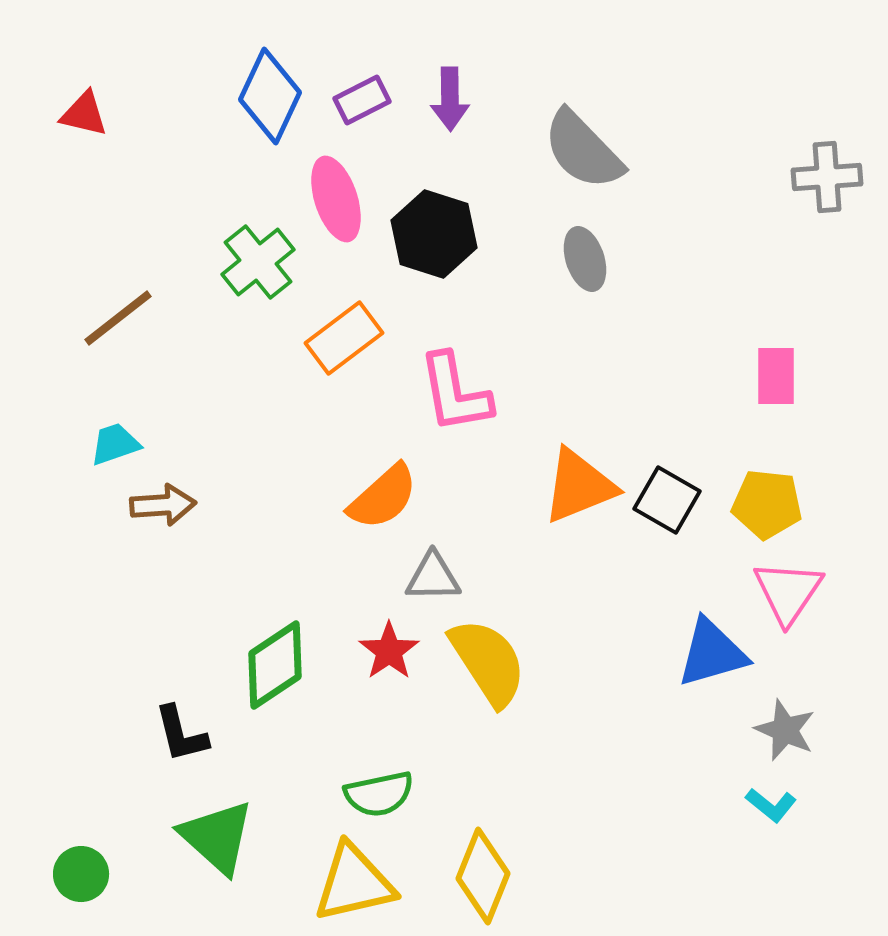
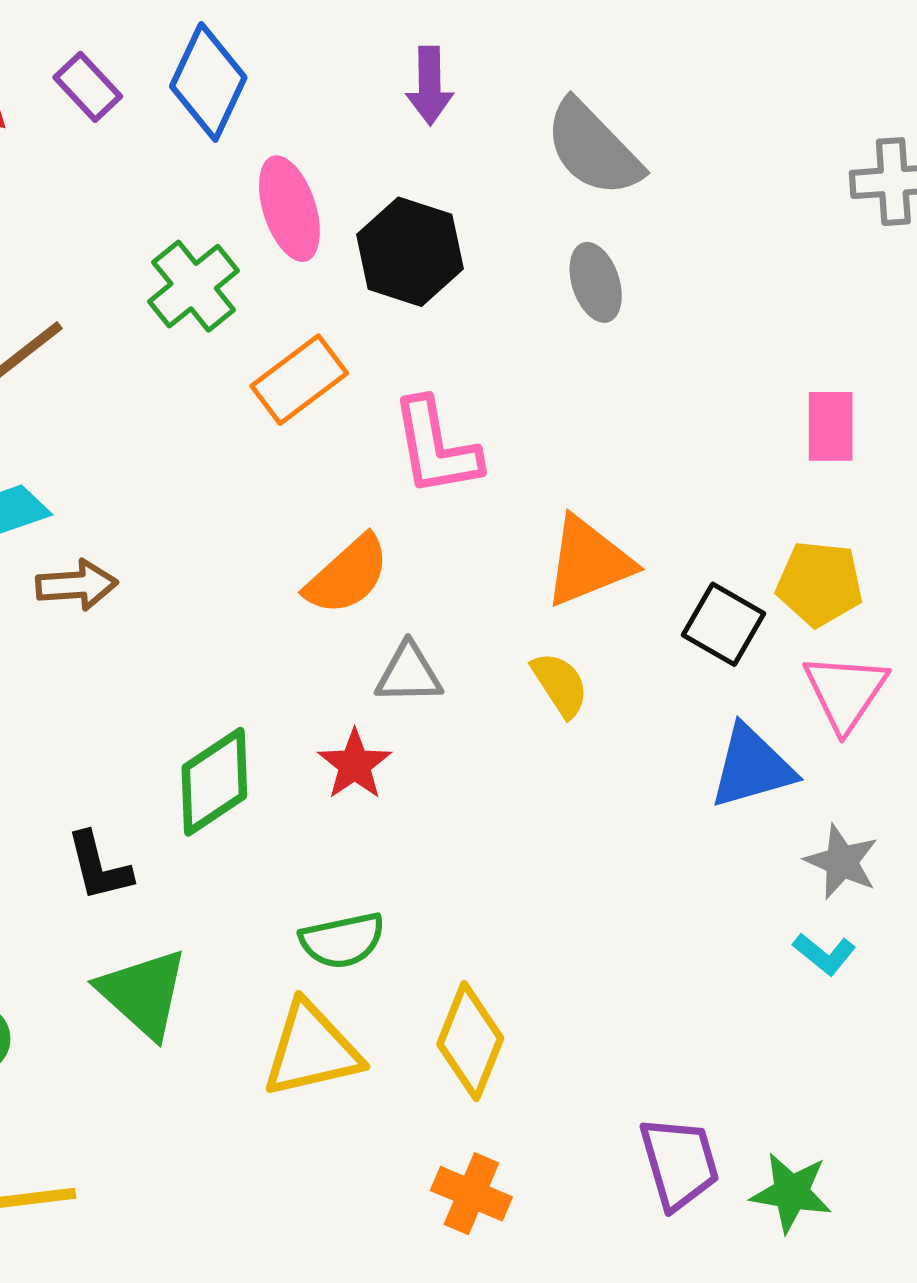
purple rectangle: (362, 100) -> (88, 87), moved, turned 74
black square: (667, 500) -> (724, 624), moved
yellow semicircle: (488, 662) -> (560, 685), moved, size x0.6

